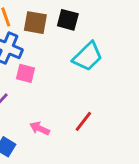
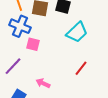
red line: (83, 121) -> (81, 68), moved

